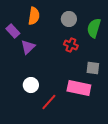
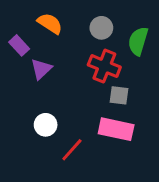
orange semicircle: (34, 16) -> (50, 23), turned -66
red cross: (71, 45) -> (104, 66), size x1.5
gray square: (93, 68) -> (119, 95), moved

